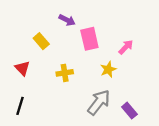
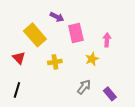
yellow rectangle: (41, 41) -> (35, 35), size x1.6
pink arrow: (126, 47) -> (107, 40), turned -40
gray arrow: (99, 102) -> (84, 87), size x0.7

